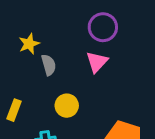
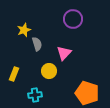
pink triangle: (97, 62) -> (64, 53), moved

